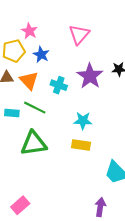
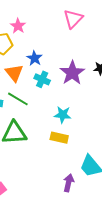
pink triangle: (79, 35) -> (73, 19), moved
blue star: (41, 55) -> (34, 58), moved
purple arrow: (100, 207) -> (69, 183), moved

